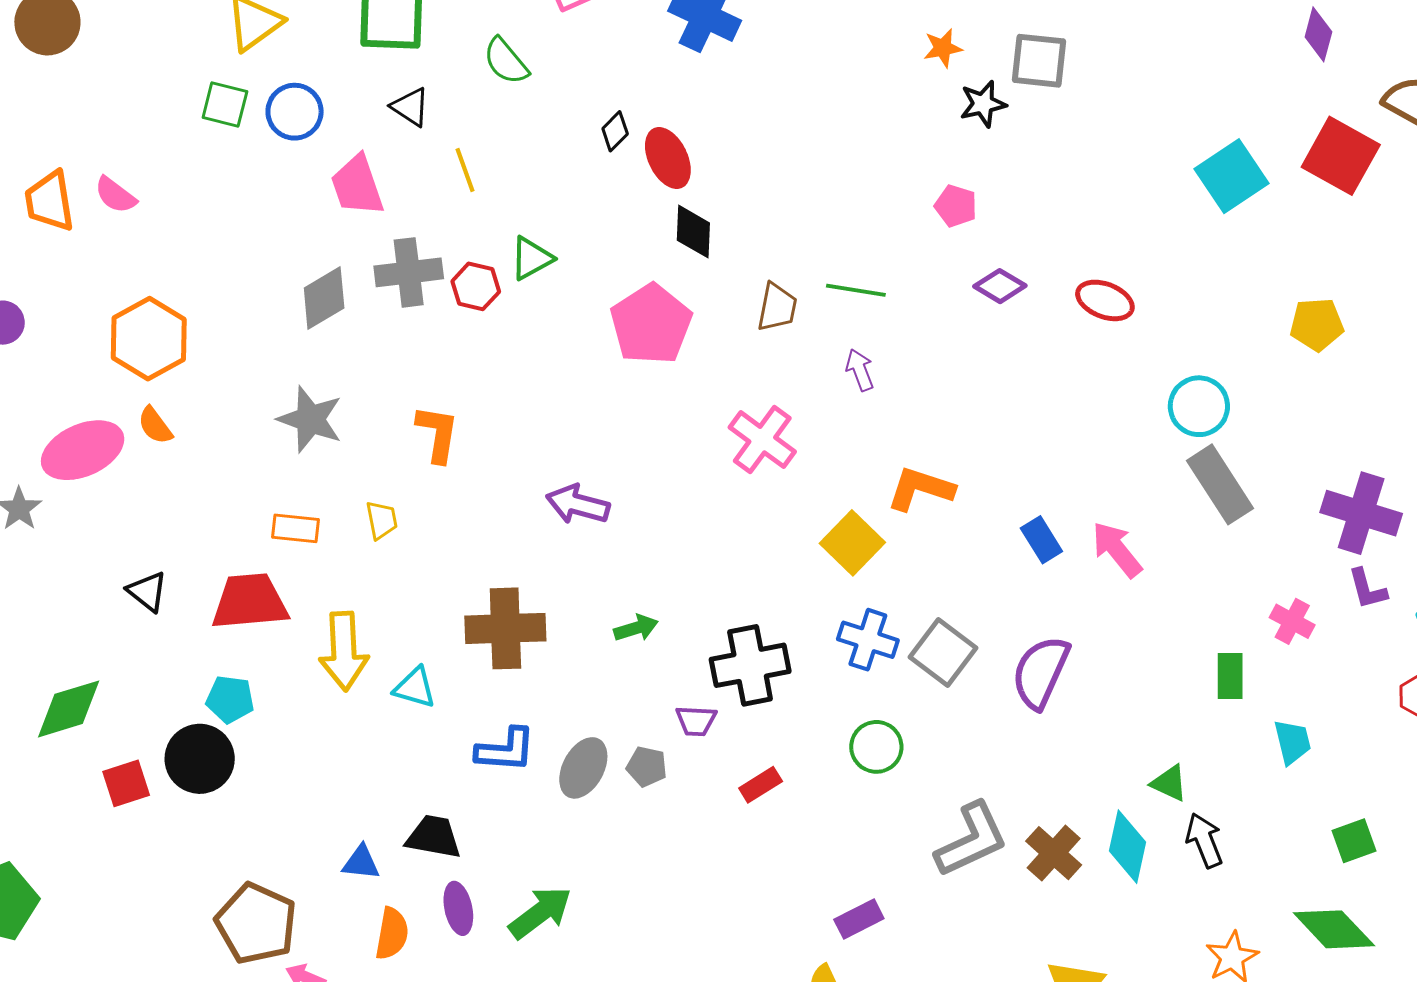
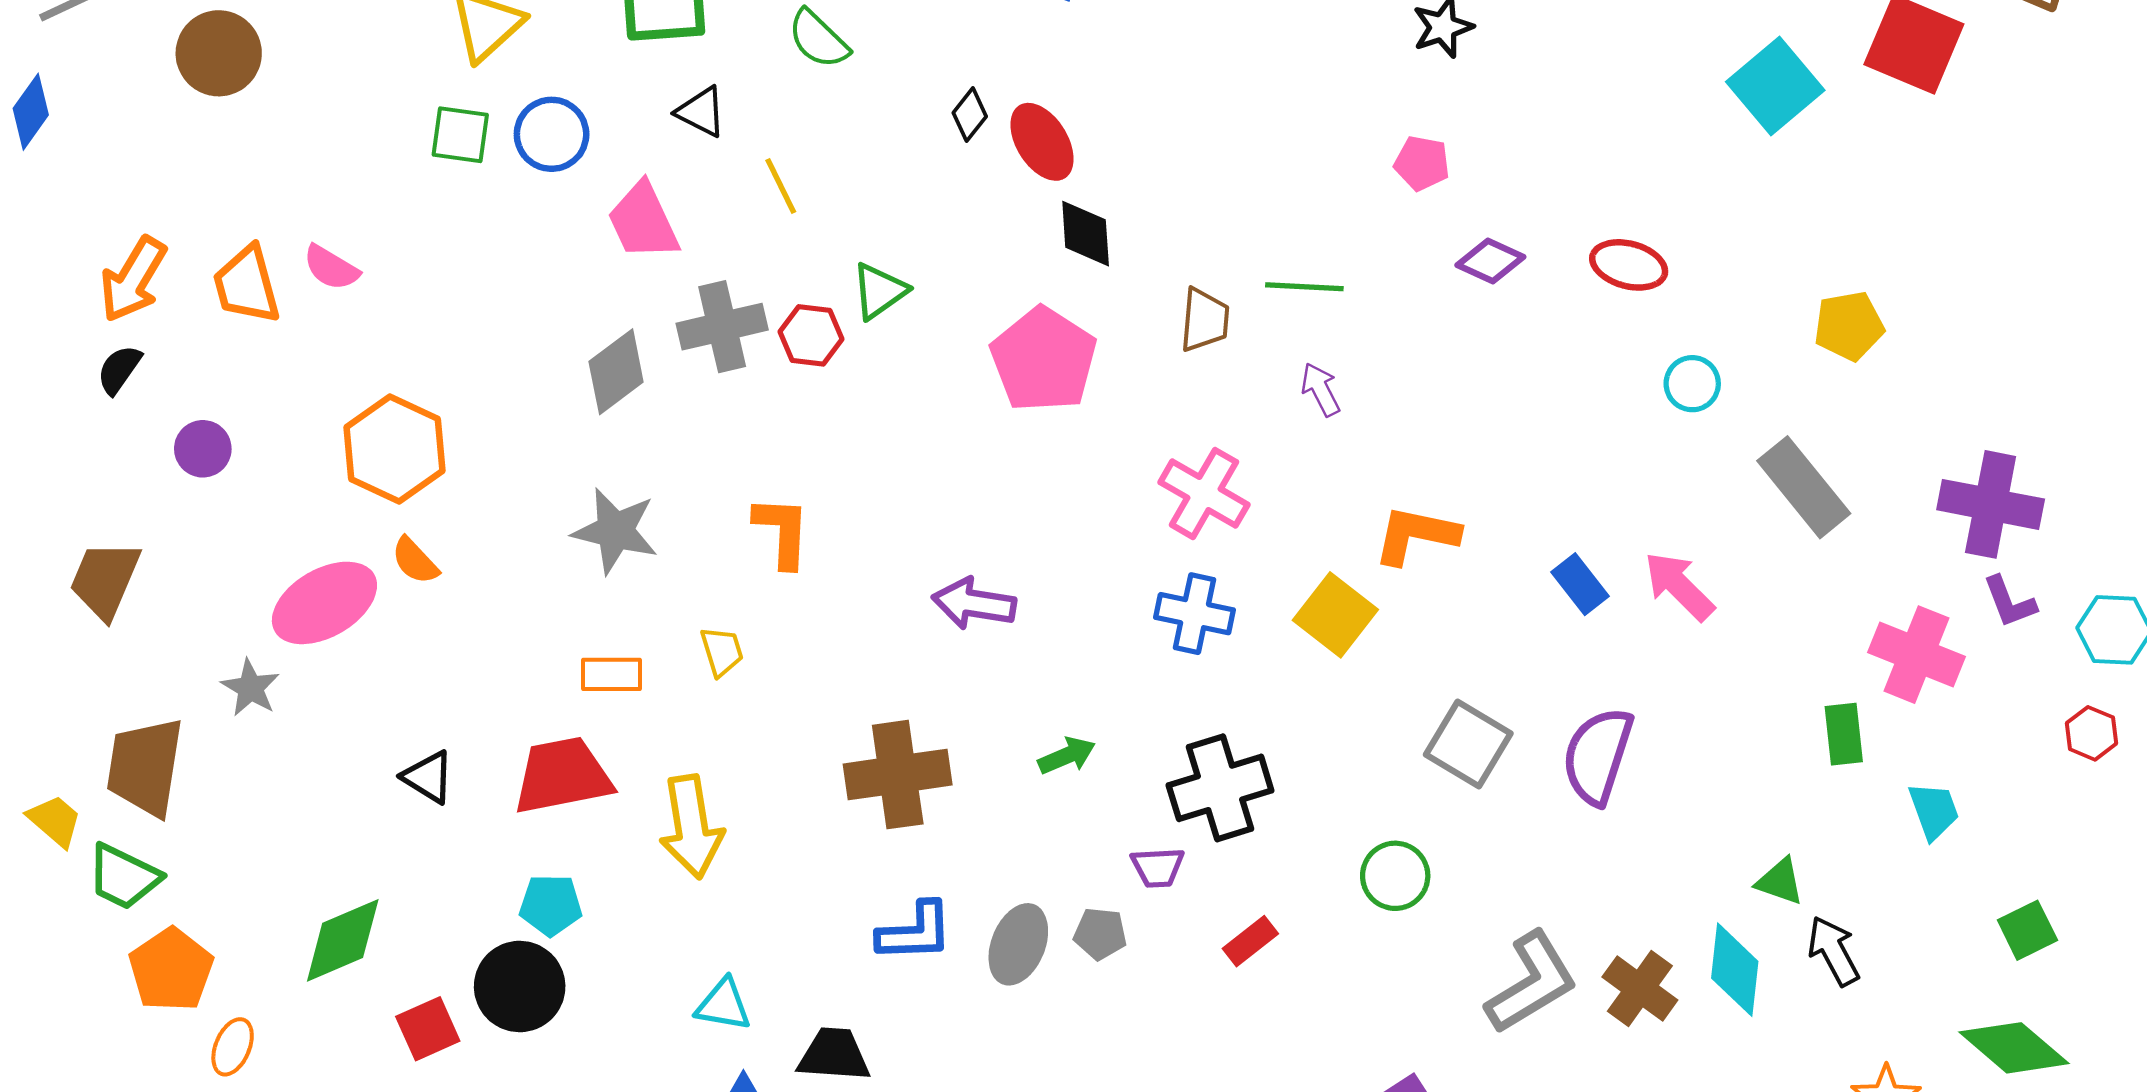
yellow pentagon: (1317, 324) -> (1849, 326), moved
cyan circle: (1199, 406) -> (1692, 384), moved, size x0.7
pink cross: (1292, 621) -> (1917, 655), size x1.6
blue cross: (868, 640) -> (1195, 614), moved
cyan triangle: (415, 688) -> (723, 1005), moved

